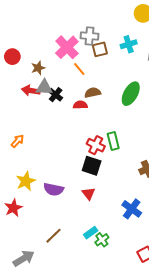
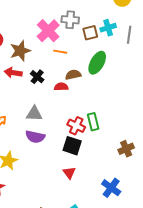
brown square: (100, 49) -> (90, 33), moved
brown star: (38, 68) -> (20, 51), size x1.5
orange line: (79, 69) -> (60, 52), turned -40
gray triangle: (44, 87) -> (34, 114), moved
green ellipse: (131, 94) -> (97, 63), moved
purple semicircle: (54, 189) -> (35, 137), moved

